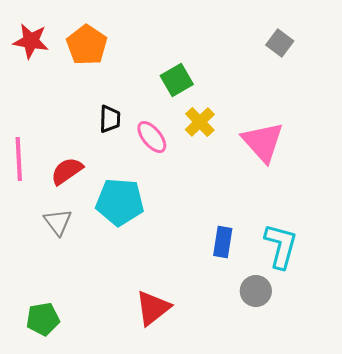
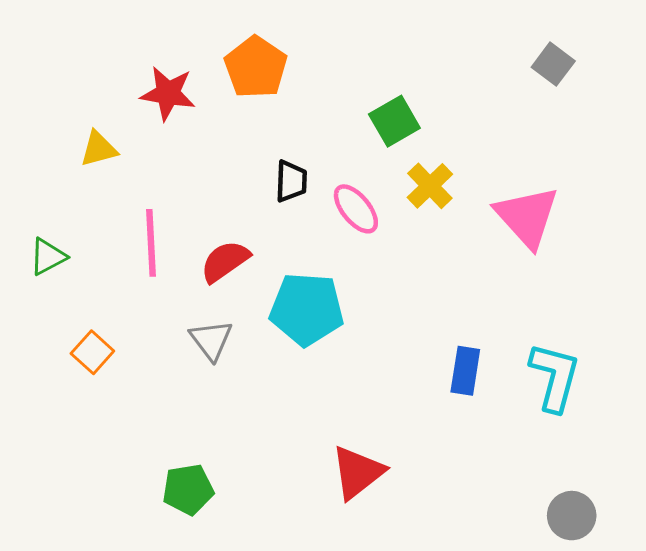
red star: (31, 41) -> (168, 93), moved
gray circle: (256, 291) -> (572, 516), moved

